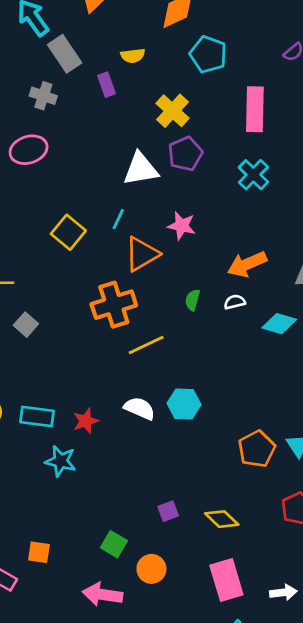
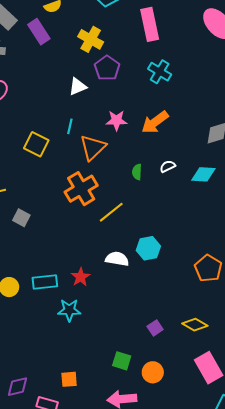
purple rectangle: (107, 85) -> (39, 32), size x1.4
white triangle: (141, 169) -> (78, 87), size x0.7
orange arrow: (247, 264) -> (155, 122), moved

